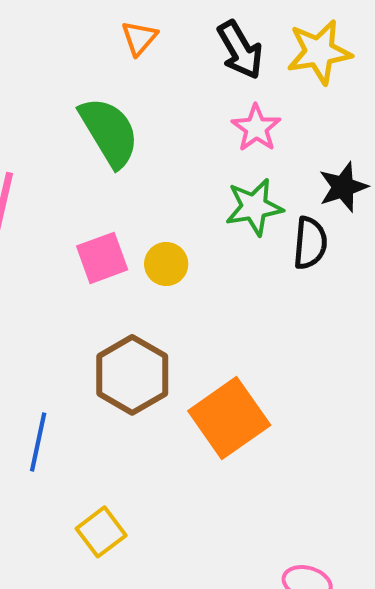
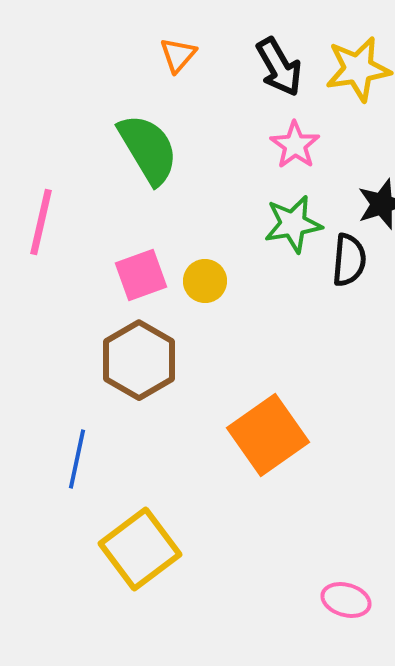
brown hexagon: (132, 375) -> (139, 360), moved
yellow square: (101, 532) -> (140, 549), size x1.6

